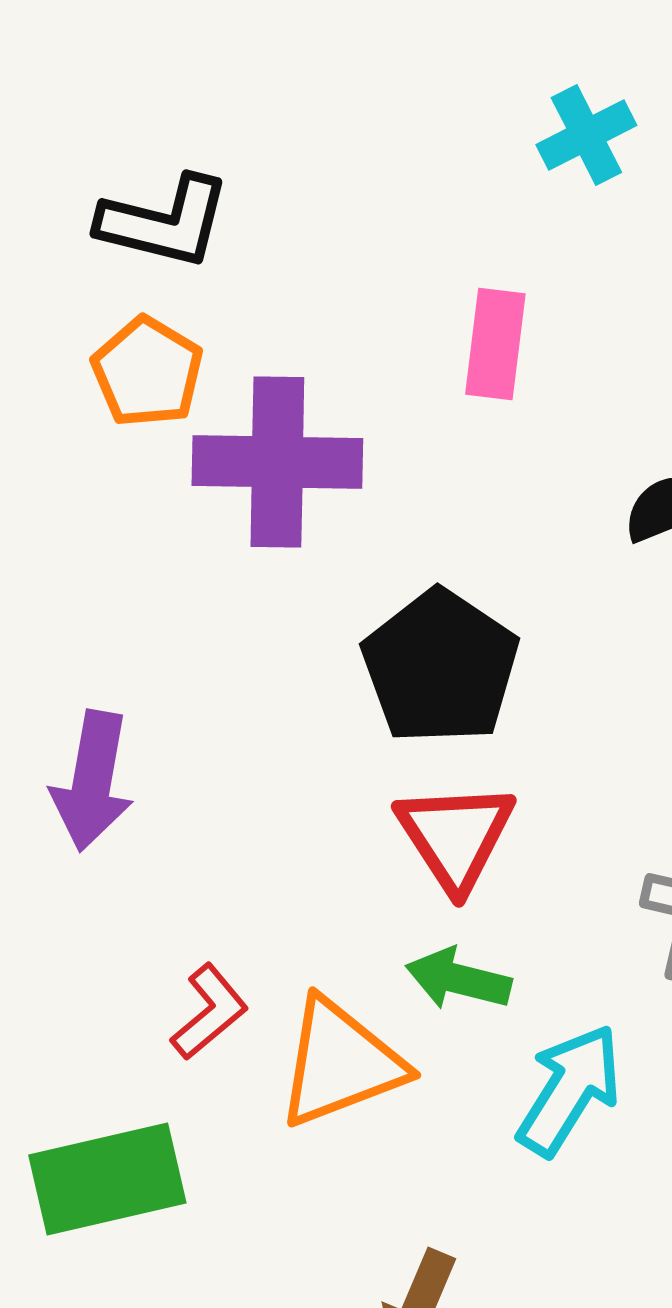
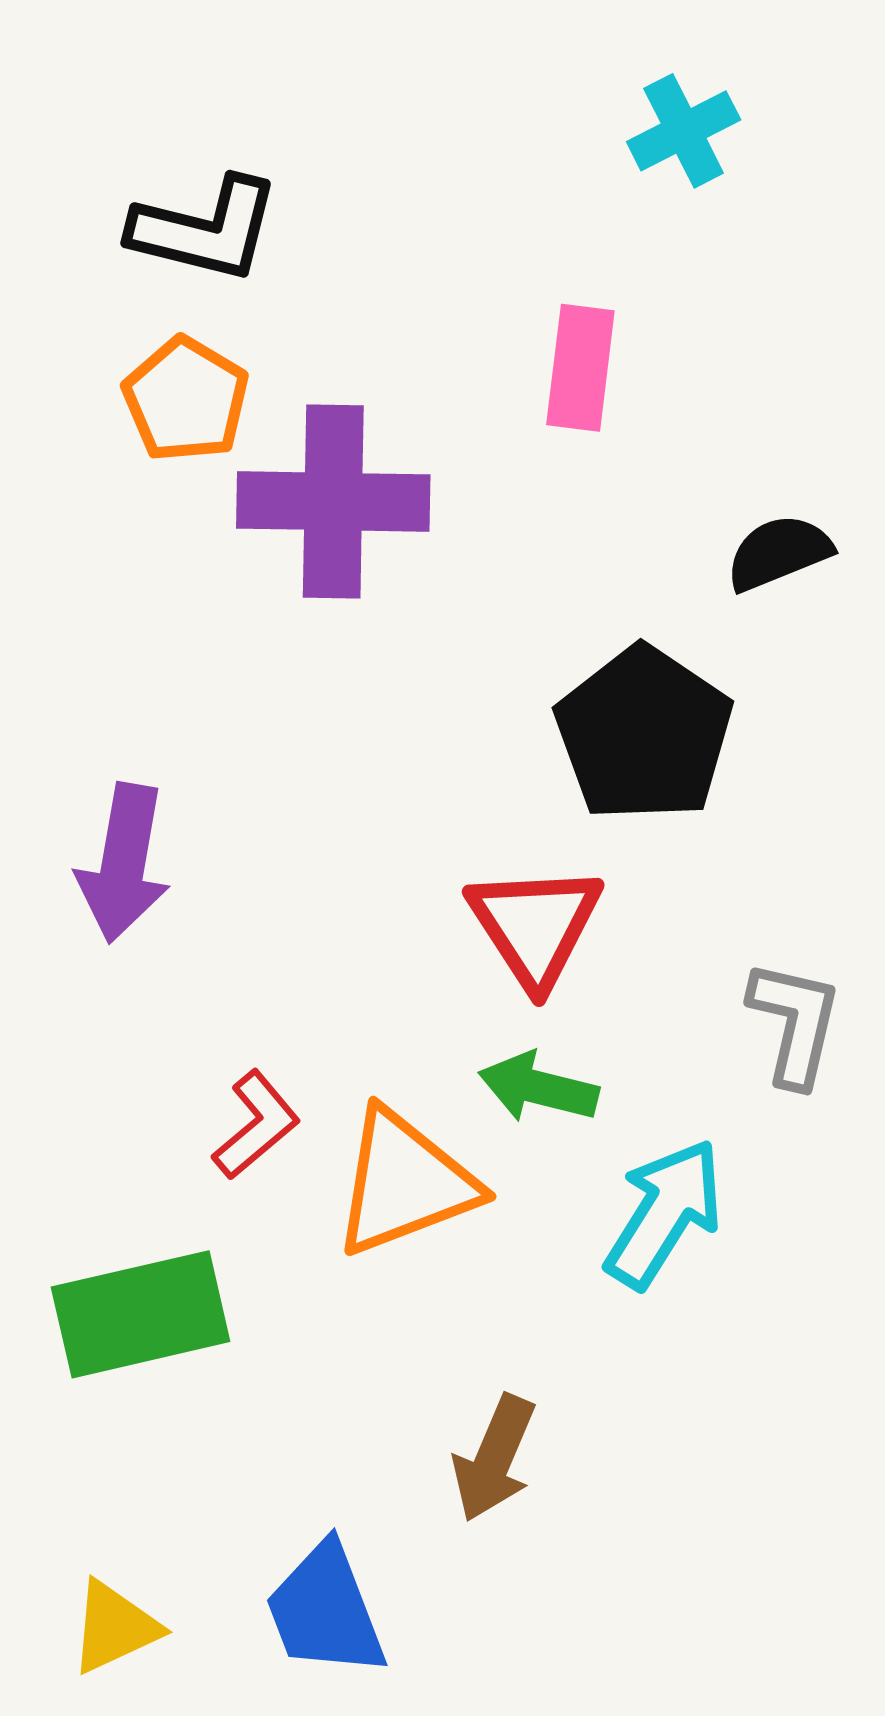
black pentagon: (440, 667) -> (644, 734), moved

